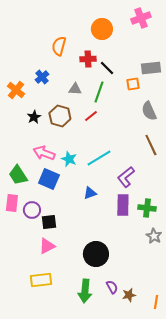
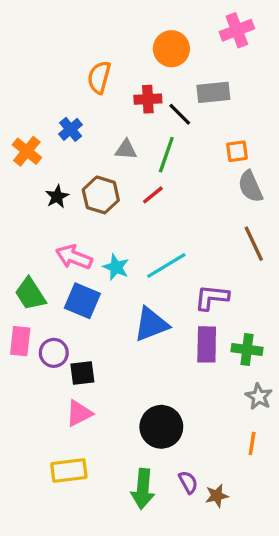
gray rectangle: (151, 68) -> (213, 92), moved
orange square: (133, 84) -> (237, 151), moved
purple L-shape: (126, 177) -> (212, 297), turned 45
blue triangle: (90, 193) -> (151, 324), size x1.6
orange line: (156, 302) -> (252, 444), moved

